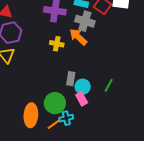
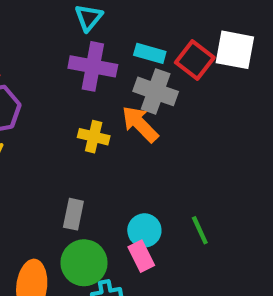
gray rectangle: (71, 79) -> (73, 214), moved
green line: (109, 85) -> (200, 230), turned -56

